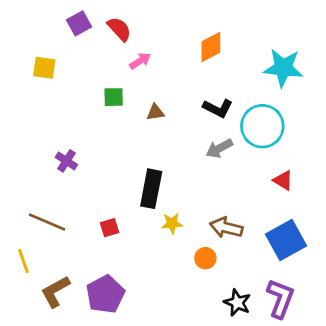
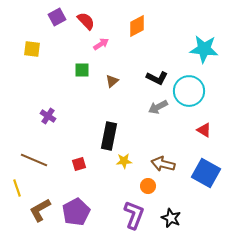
orange diamond: (211, 47) -> (137, 26), moved
brown triangle: (155, 112) -> (112, 81), turned -32
blue square: (286, 240) -> (206, 173), turned -32
purple L-shape: (280, 298) -> (134, 215), moved

